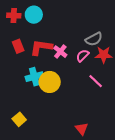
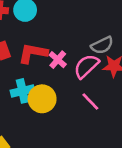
pink semicircle: (83, 56) -> (86, 66), size x1.5
pink line: (96, 81) -> (90, 101), moved

